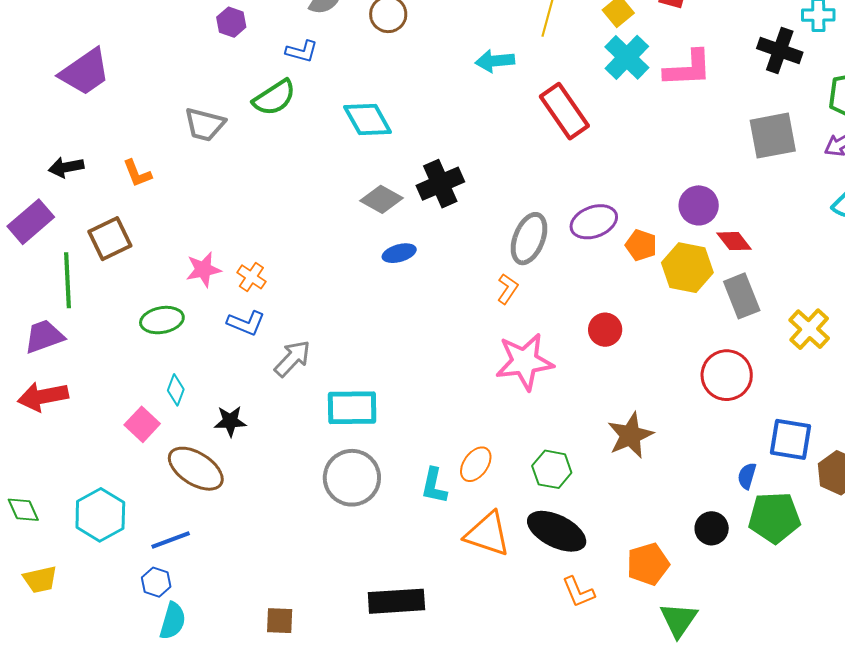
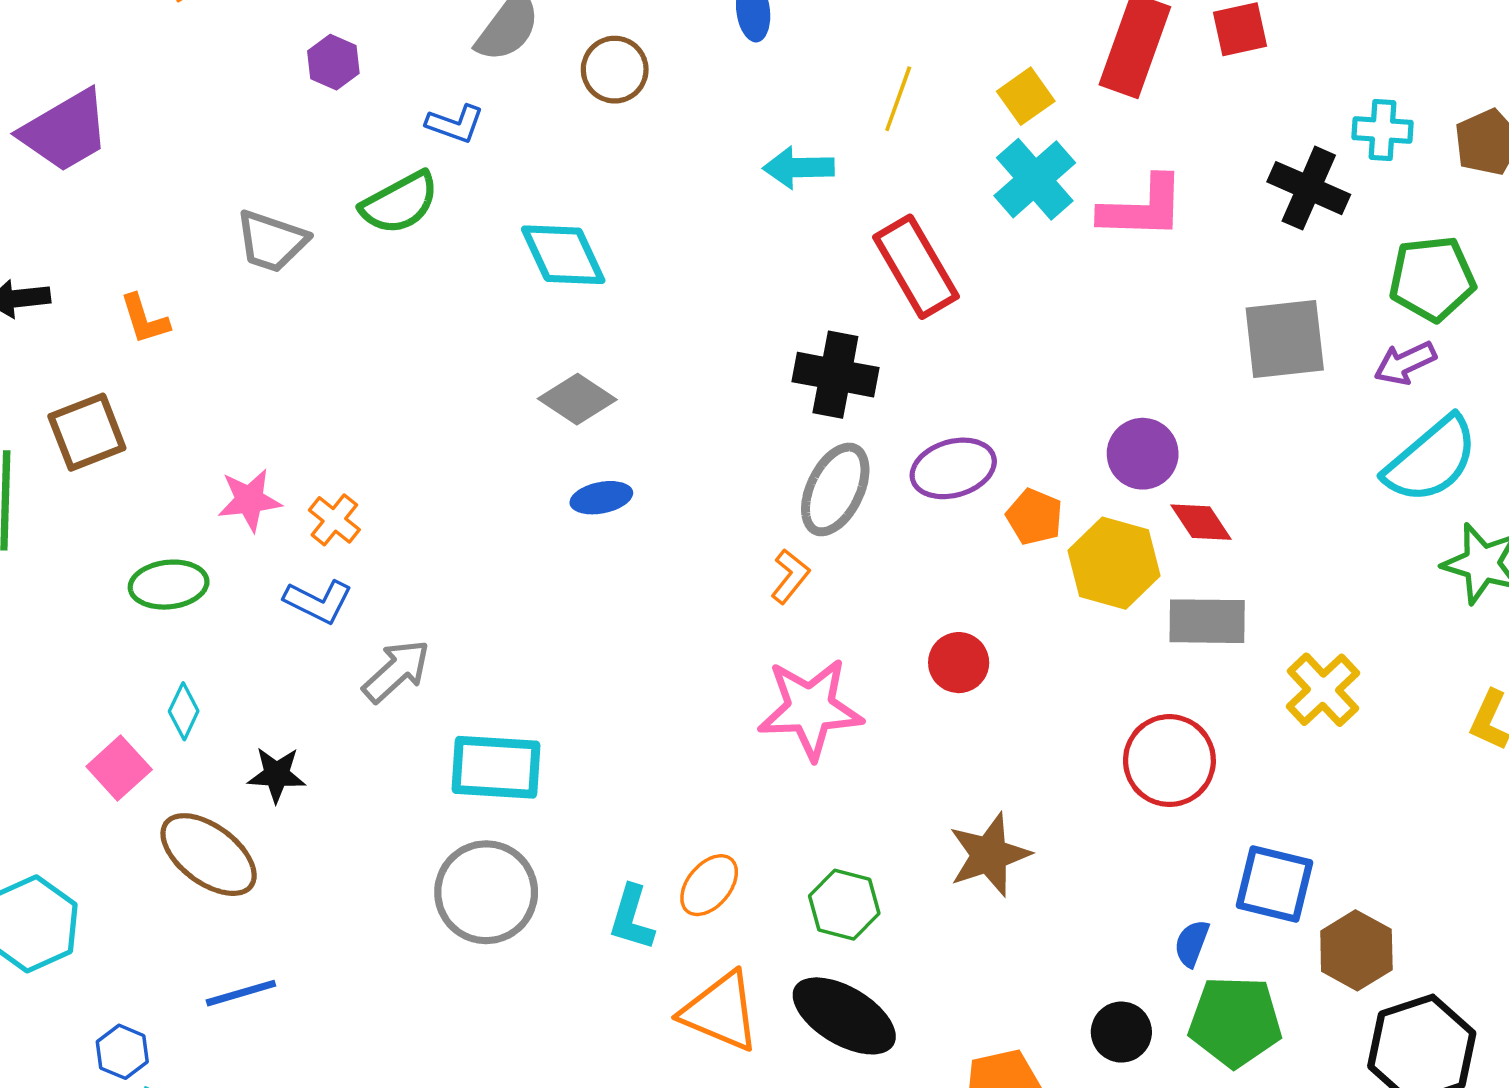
black cross: (440, 184) -> (835, 375), moved, turned 30
gray rectangle: (742, 296) -> (1207, 621), turned -72
blue line: (171, 540) -> (241, 993), moved

